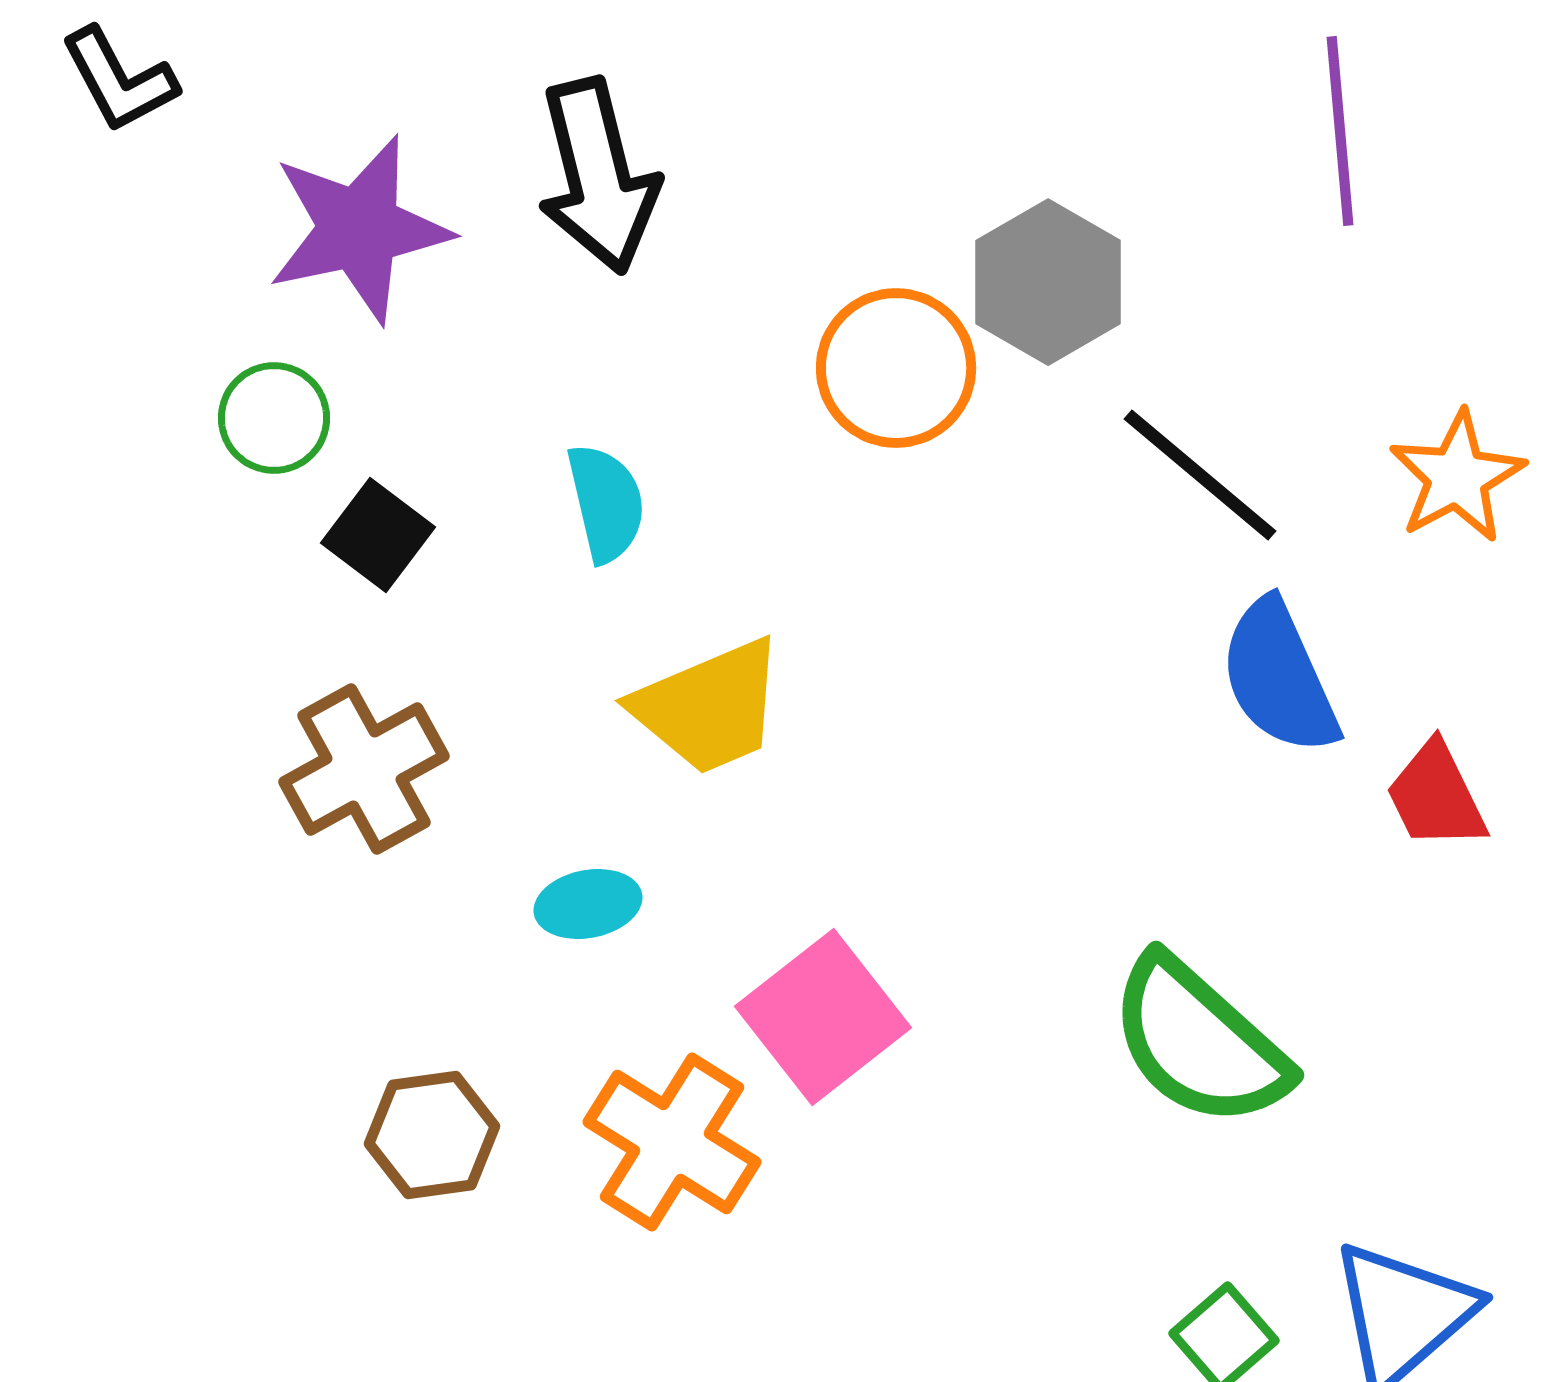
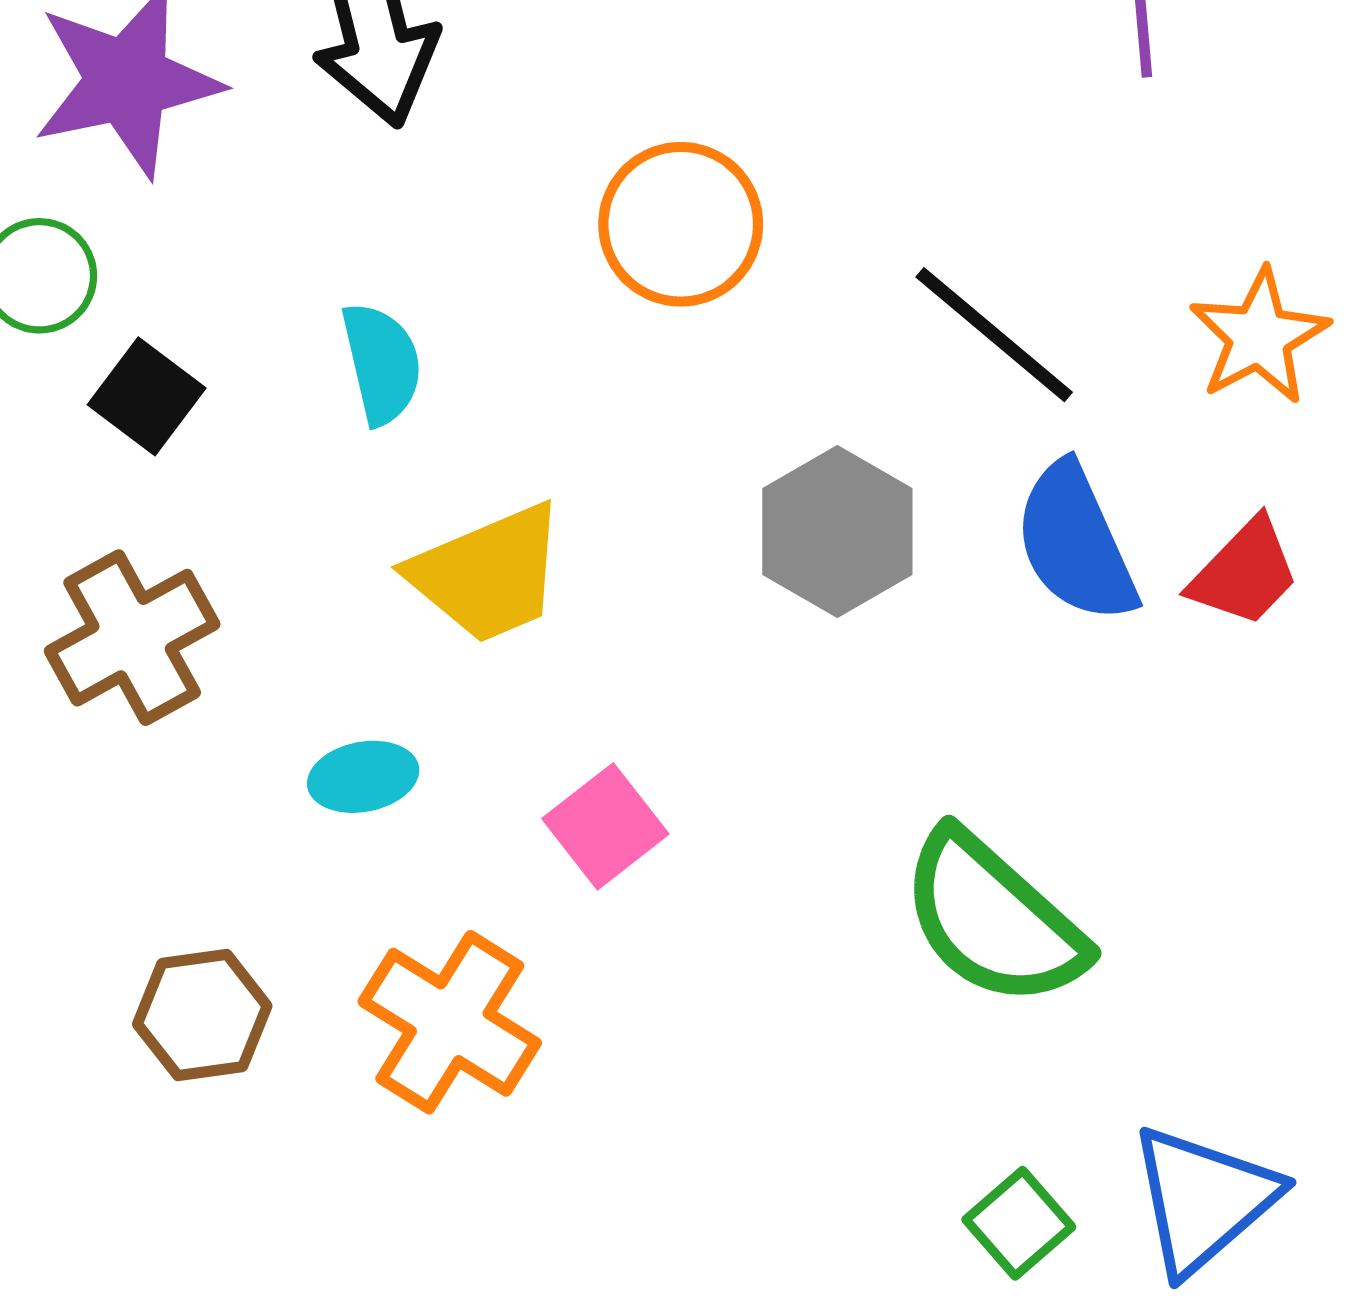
gray hexagon: (1048, 282) -> (837, 531), moved
red trapezoid: (1436, 796) -> (1245, 573), moved, turned -110
pink square: (823, 1017) -> (605, 826), moved, size x0.7

